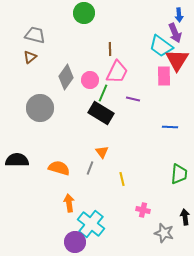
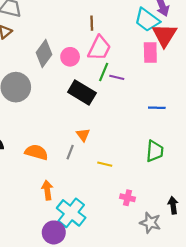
green line: (103, 93) -> (104, 72), moved
green trapezoid: (179, 174) -> (155, 151), moved
yellow line: (122, 179) -> (105, 164), turned -64

